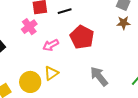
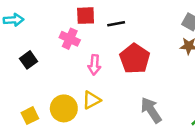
pink cross: (29, 27) -> (70, 39), turned -35
pink arrow: (51, 45) -> (94, 65), turned -63

